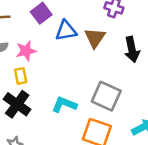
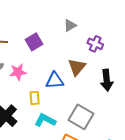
blue triangle: (66, 31) -> (55, 81), moved
yellow rectangle: (21, 76) -> (35, 98), moved

